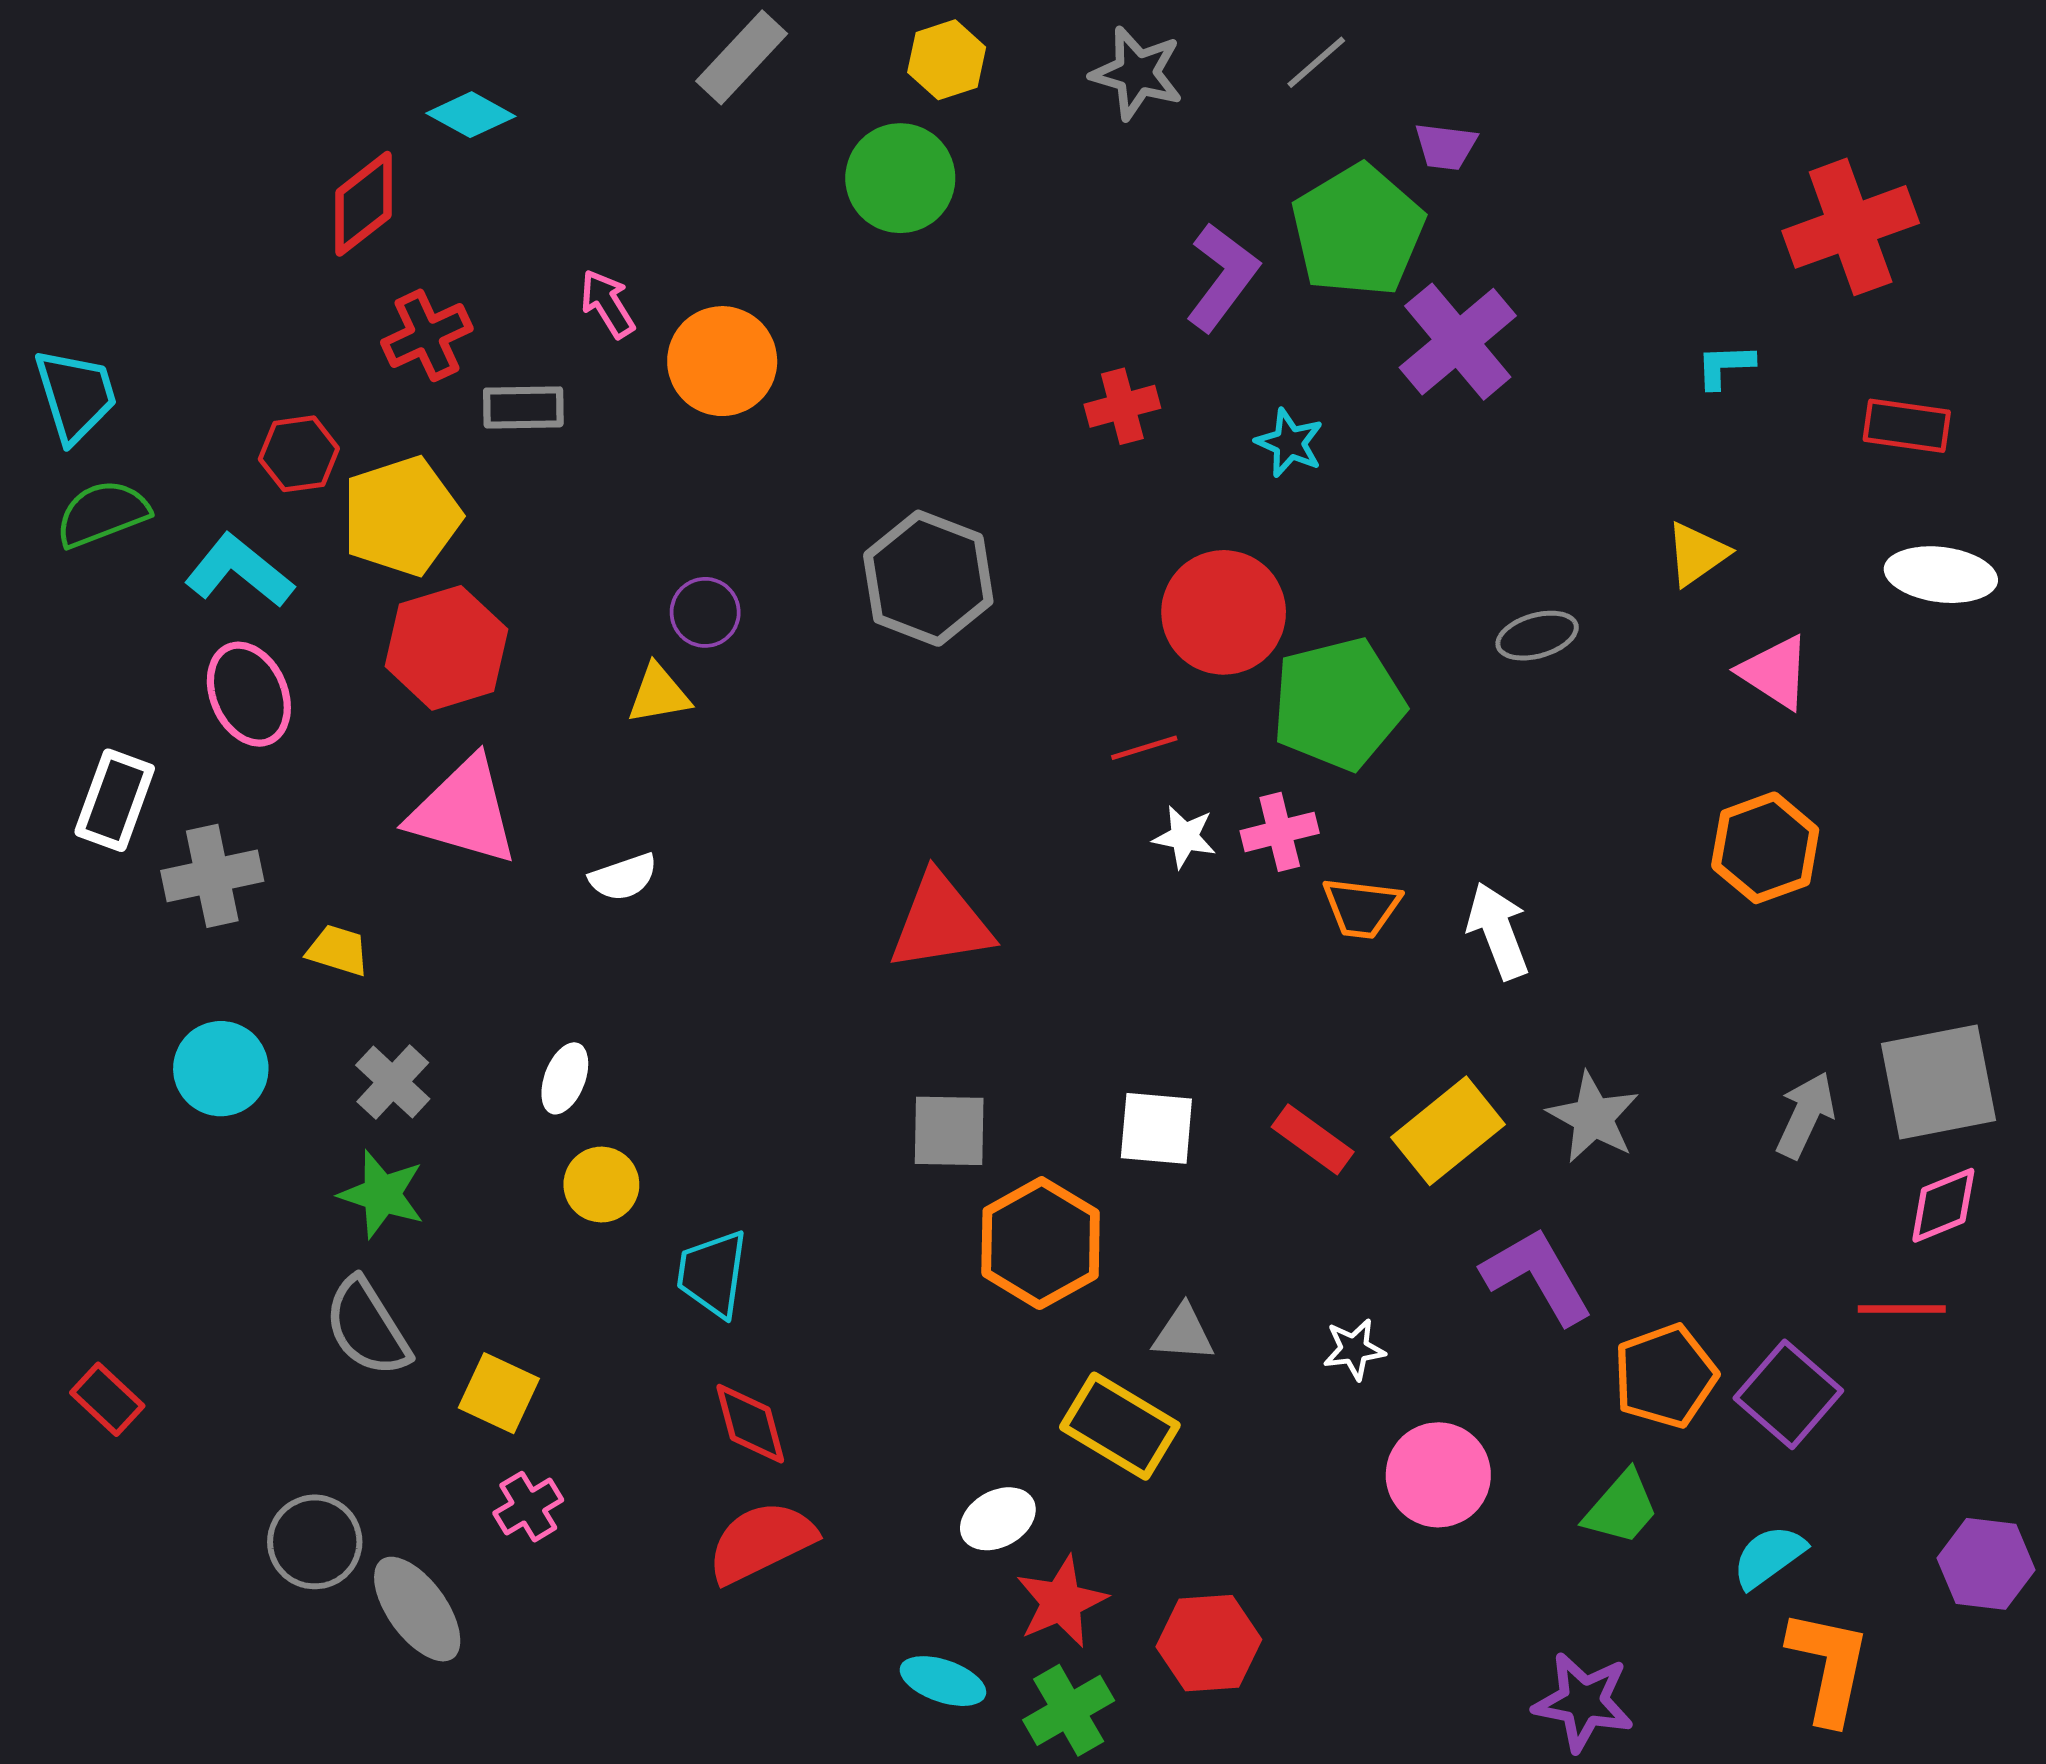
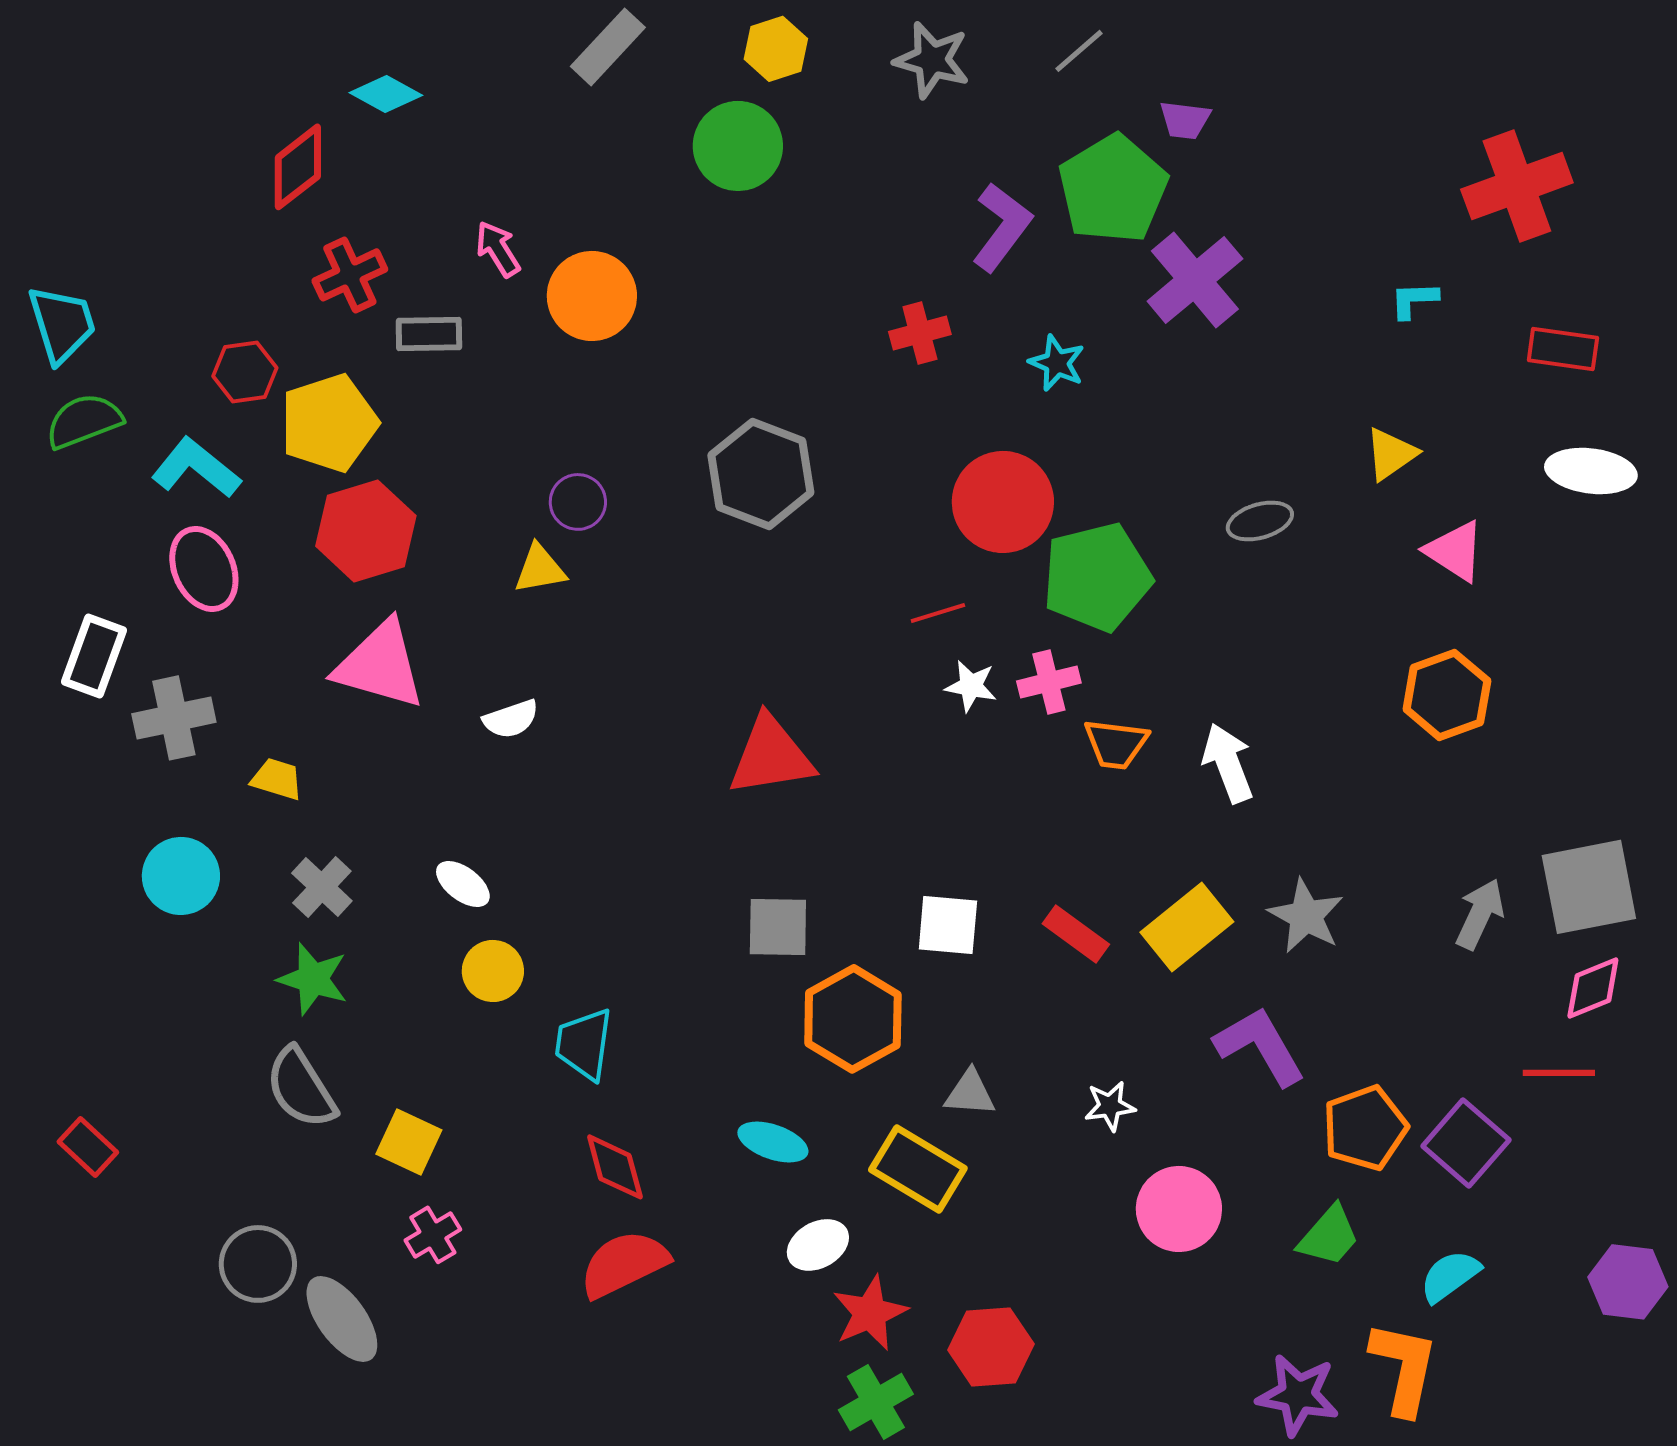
white ellipse: (565, 1078) -> (463, 884), turned -74
orange L-shape: (1829, 1666) -> (1404, 1368), moved
cyan ellipse: (943, 1681) -> (773, 1142), moved

